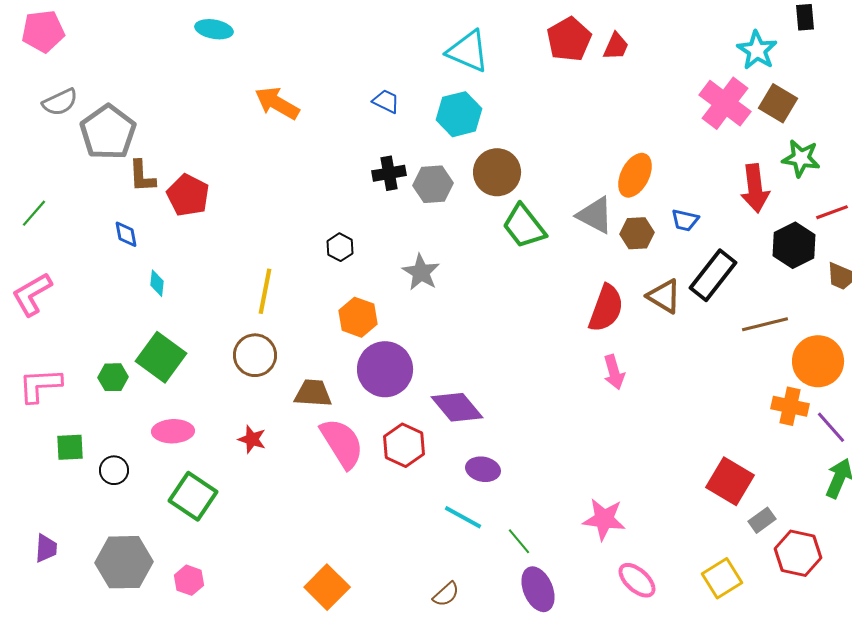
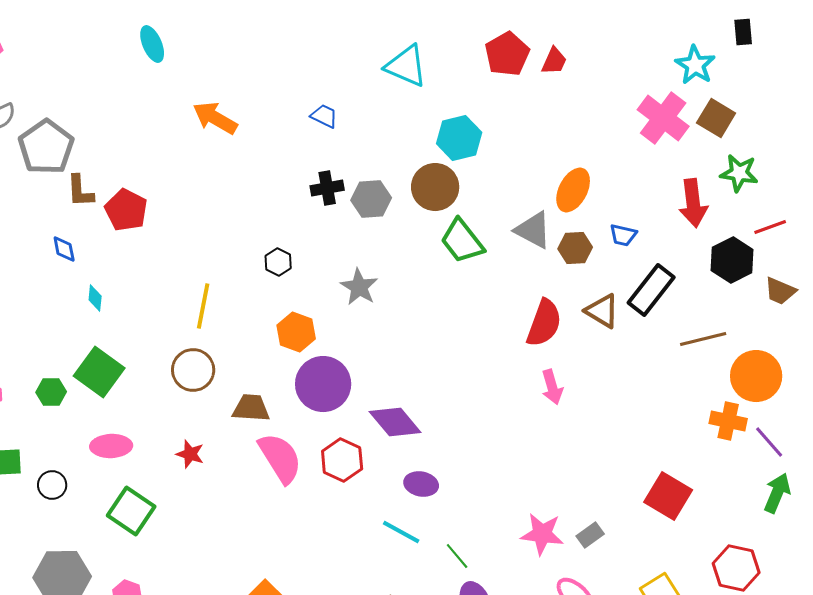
cyan ellipse: (214, 29) -> (152, 44), turned 57
cyan hexagon: (459, 114) -> (459, 138), moved
gray rectangle: (762, 520) -> (590, 535), moved

